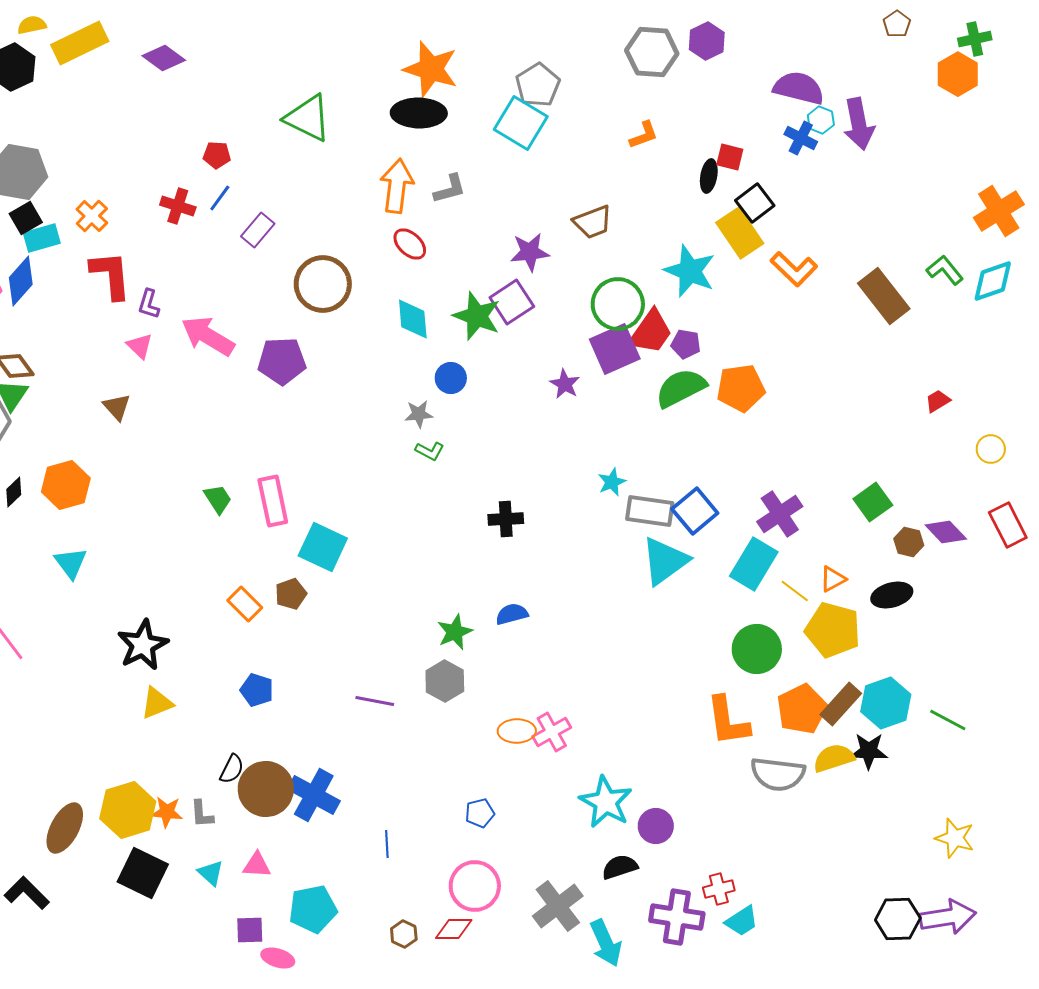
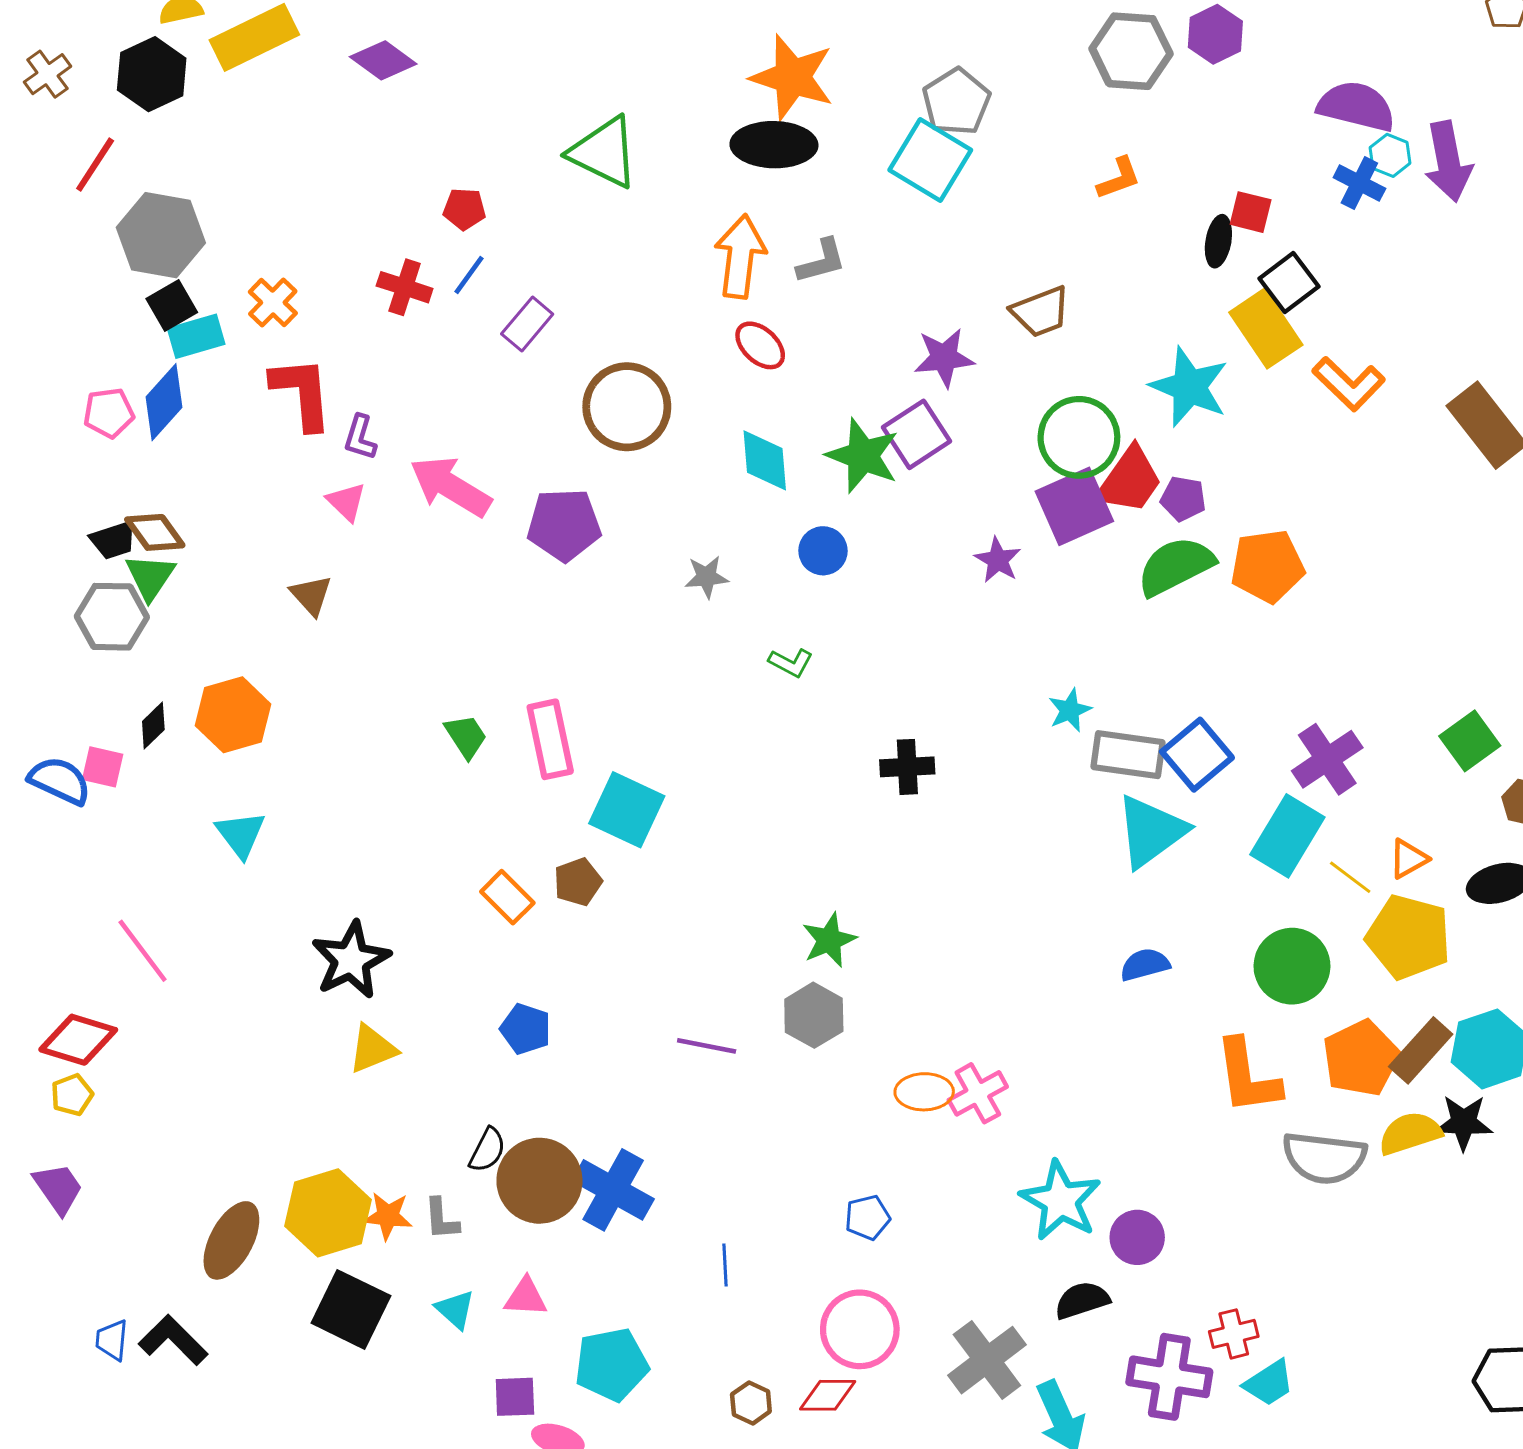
gray star: (419, 414) -> (707, 577), moved
blue semicircle: (512, 614) -> (1145, 965), moved

